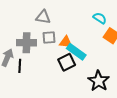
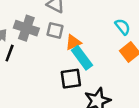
orange triangle: (66, 42) -> (73, 42), turned -48
black square: (67, 62) -> (71, 79), moved

